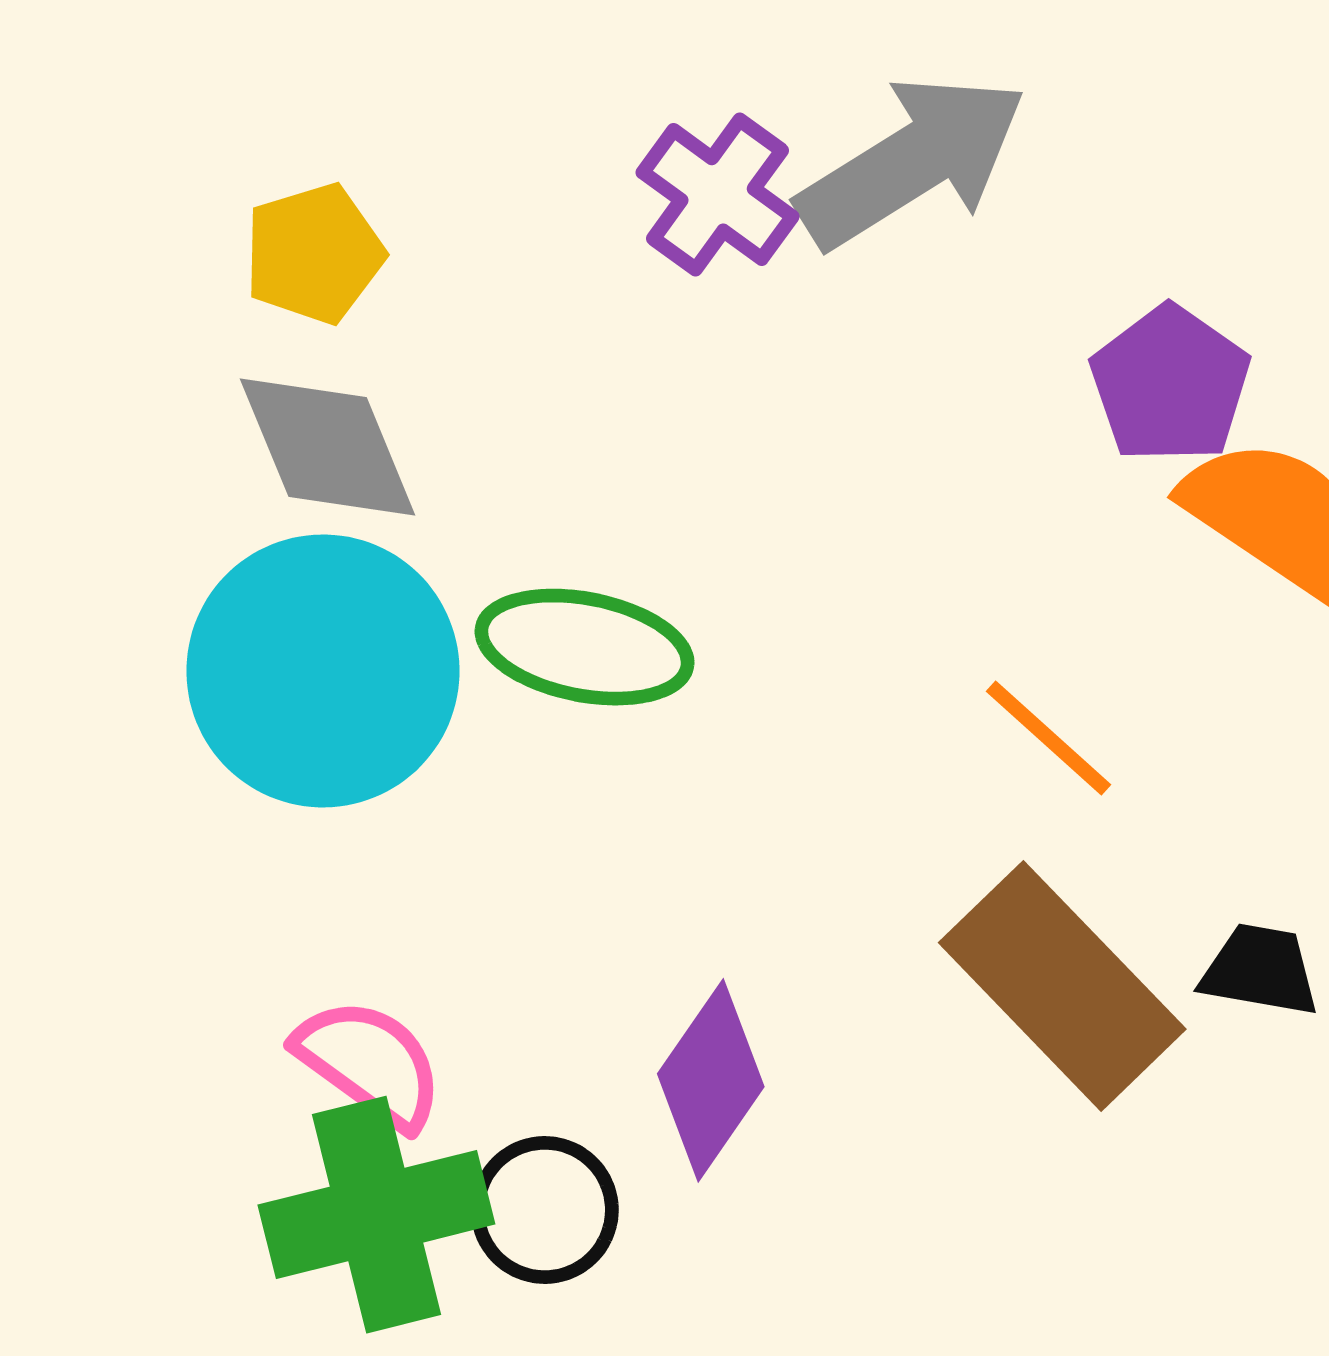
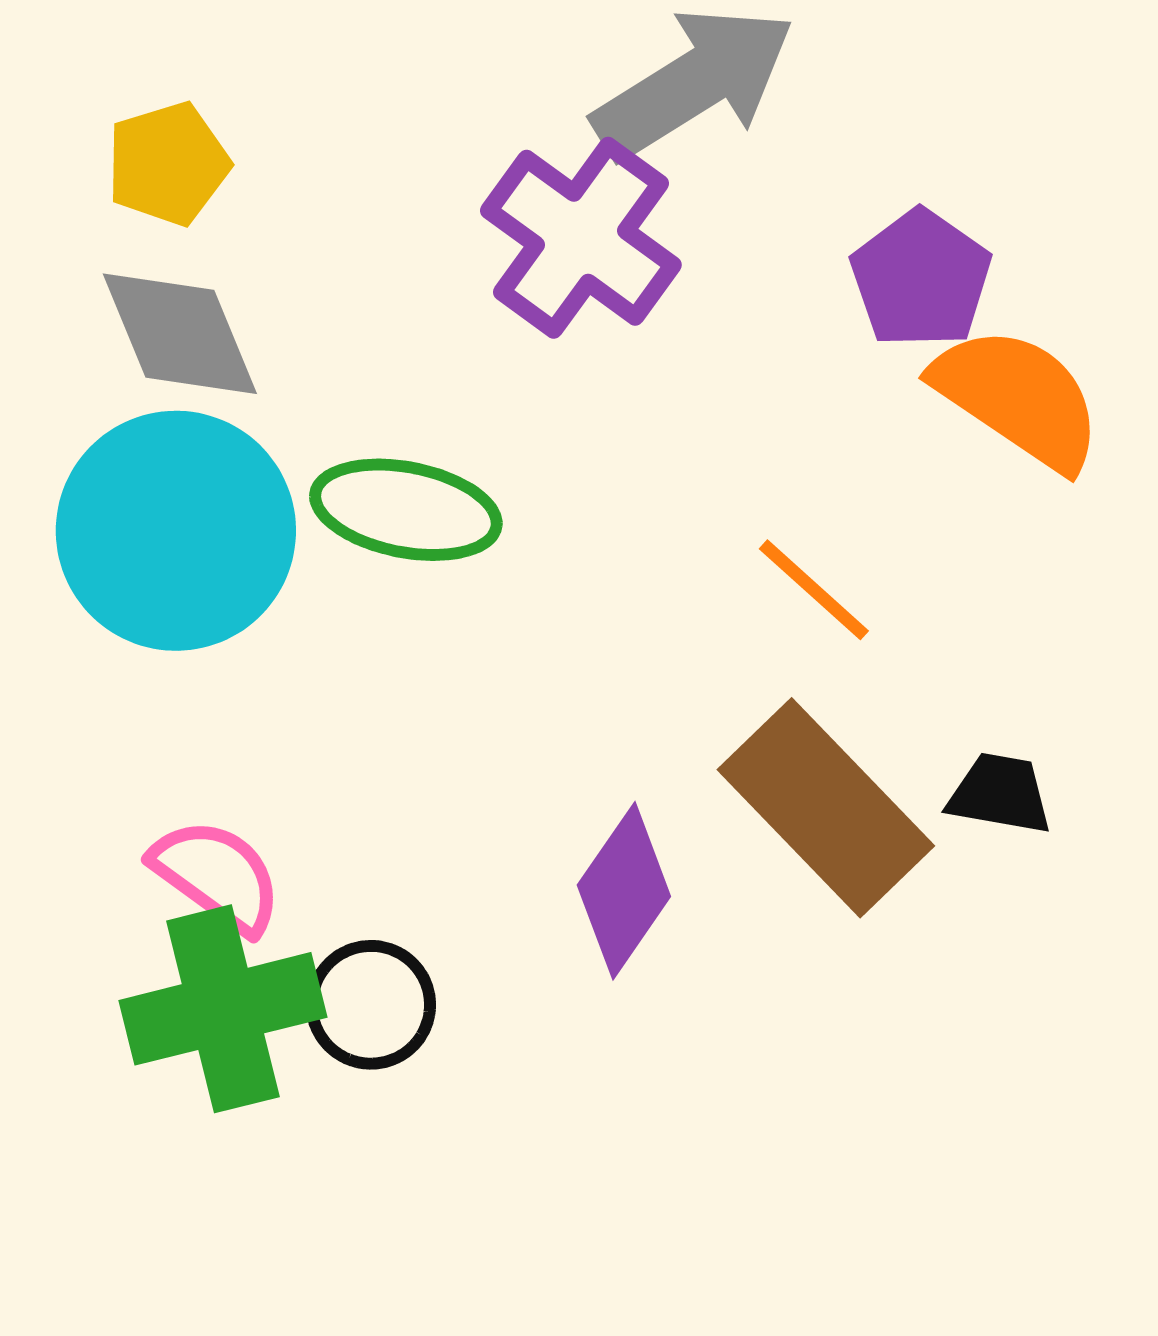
purple cross: (718, 194) -> (581, 238), moved, size x1.4
purple diamond: (711, 1080) -> (624, 891), moved

